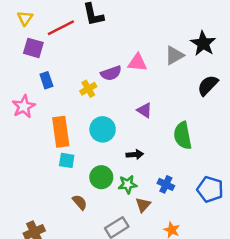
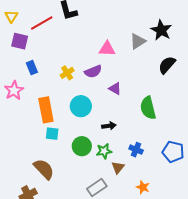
purple semicircle: (111, 73) -> (93, 72), moved
brown semicircle: (80, 202) -> (44, 169), moved, size x1.6

